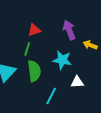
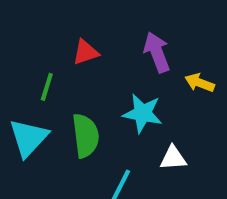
green line: (27, 49) -> (47, 87), moved

